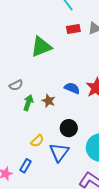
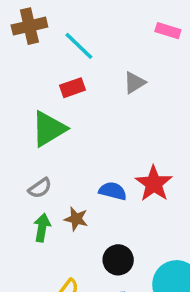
red rectangle: (73, 29) -> (72, 88), moved
gray semicircle: (16, 85) -> (40, 188), moved

